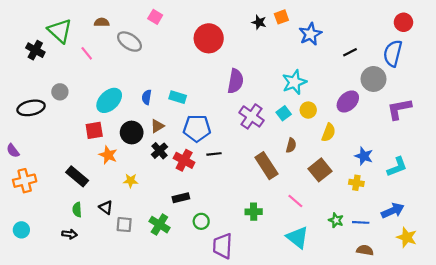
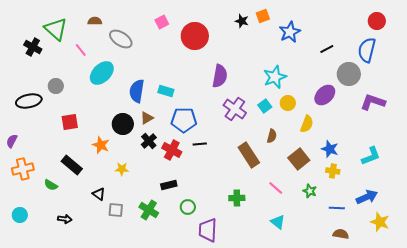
pink square: (155, 17) -> (162, 22), moved, turned 32
blue semicircle: (147, 97) -> (137, 91), size x1.6
cyan ellipse: (109, 100) -> (102, 73), moved
purple L-shape: (399, 109) -> (373, 102), turned 30
red square: (94, 130) -> (70, 122), moved
purple semicircle: (13, 151) -> (12, 141), turned 64
blue star: (364, 156) -> (330, 149), moved
green semicircle: (77, 210) -> (51, 185), moved, turned -56
green star: (336, 220) -> (310, 191), moved
cyan triangle: (298, 237) -> (278, 222), size x0.7

